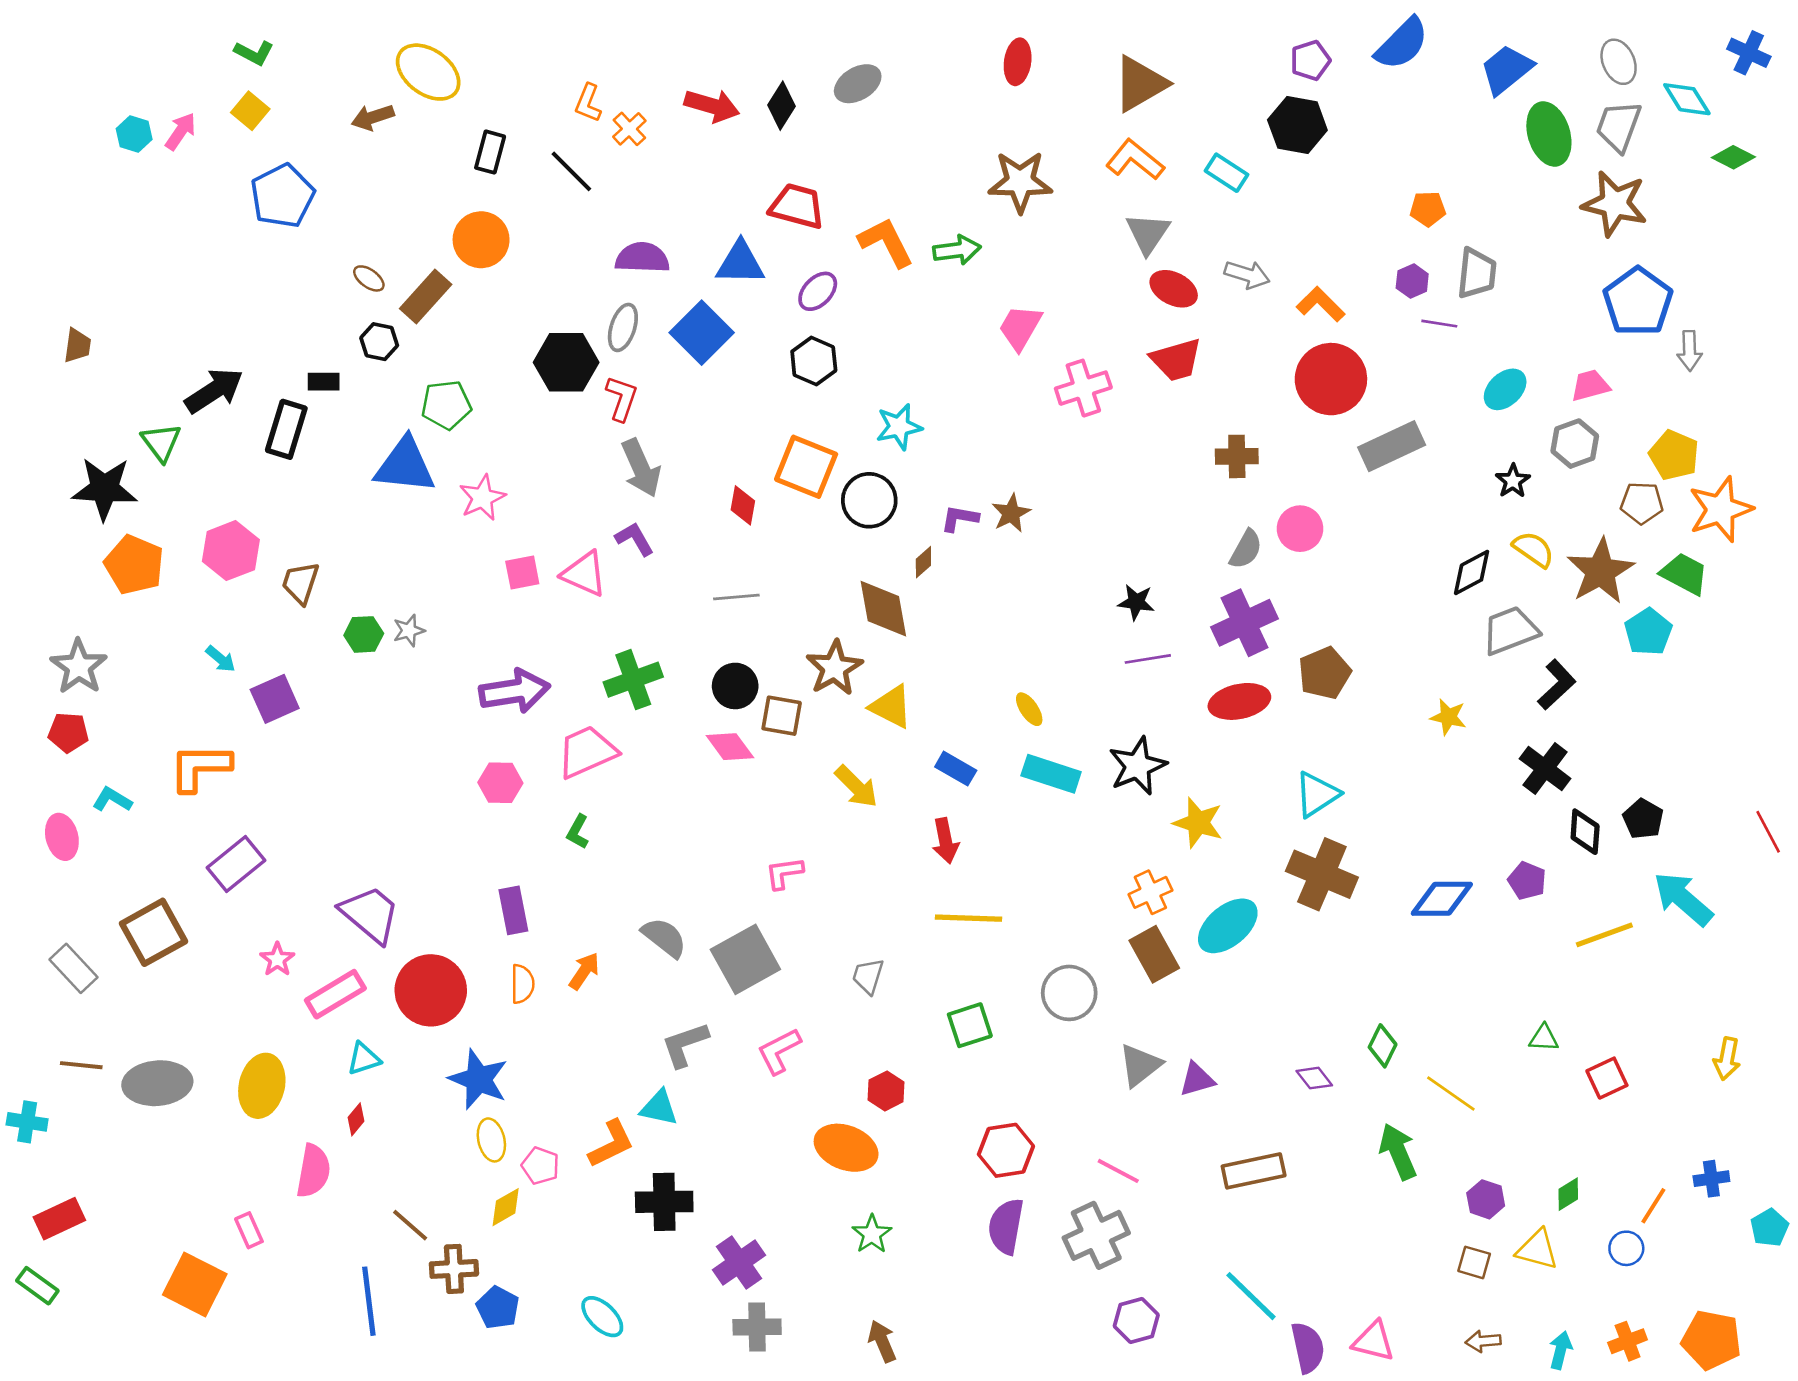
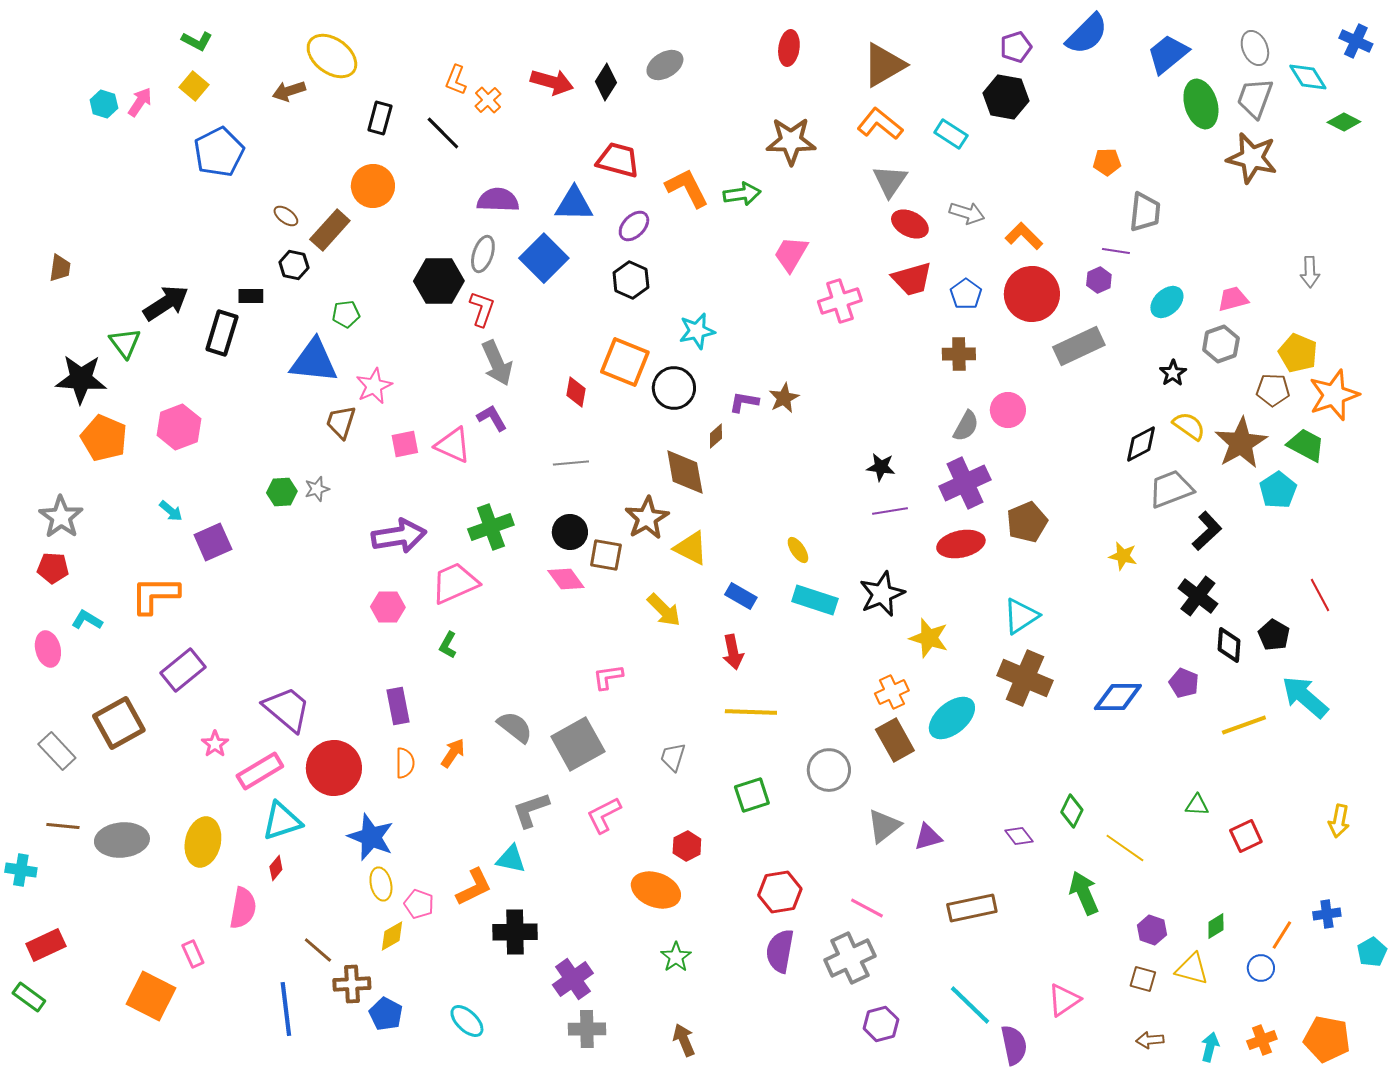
purple hexagon: (1412, 281) -> (1099, 280), moved
blue pentagon: (1638, 302) -> (966, 294), moved, size x0.6
green pentagon: (446, 405) -> (346, 314), size x0.7
brown trapezoid: (301, 583) -> (341, 422), moved
red line: (1768, 832) -> (1320, 595), moved
cyan triangle: (364, 1059) -> (282, 821), size x1.5
pink triangle: (1374, 1341) -> (1064, 1000), moved, turned -48

